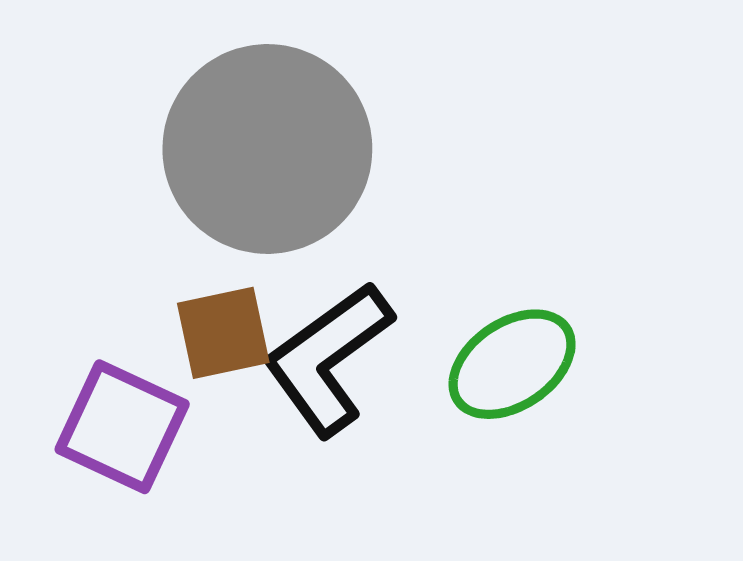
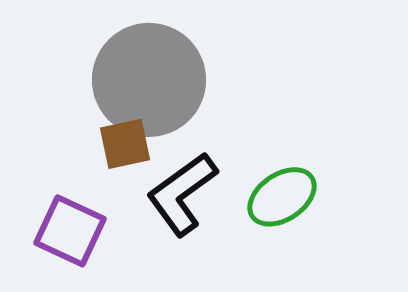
brown square: (223, 333) -> (125, 144), moved

